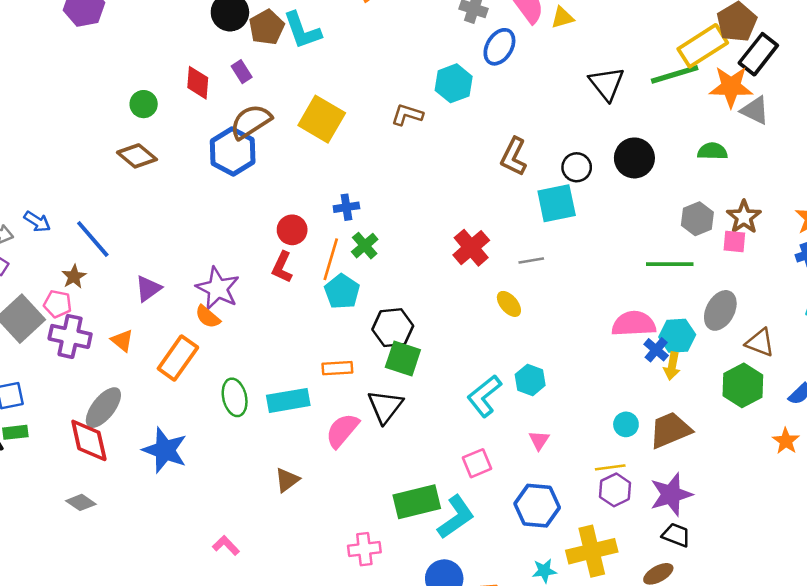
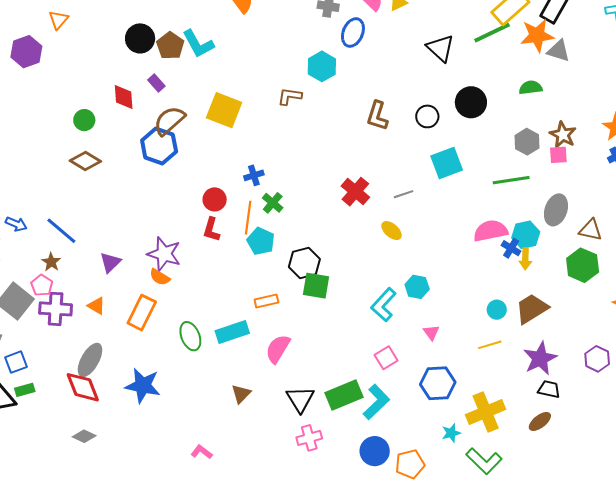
cyan square: (557, 203) -> (447, 163), moved
pink pentagon: (58, 304) -> (42, 285), turned 30
black triangle: (385, 406) -> (300, 399), moved
purple hexagon: (615, 490) -> (597, 359), moved

